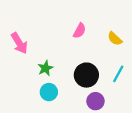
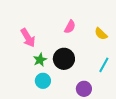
pink arrow: (19, 43) -> (28, 38), moved
black circle: (86, 75) -> (64, 59), moved

